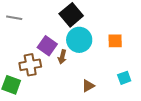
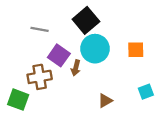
gray line: (14, 18) -> (40, 29), moved

